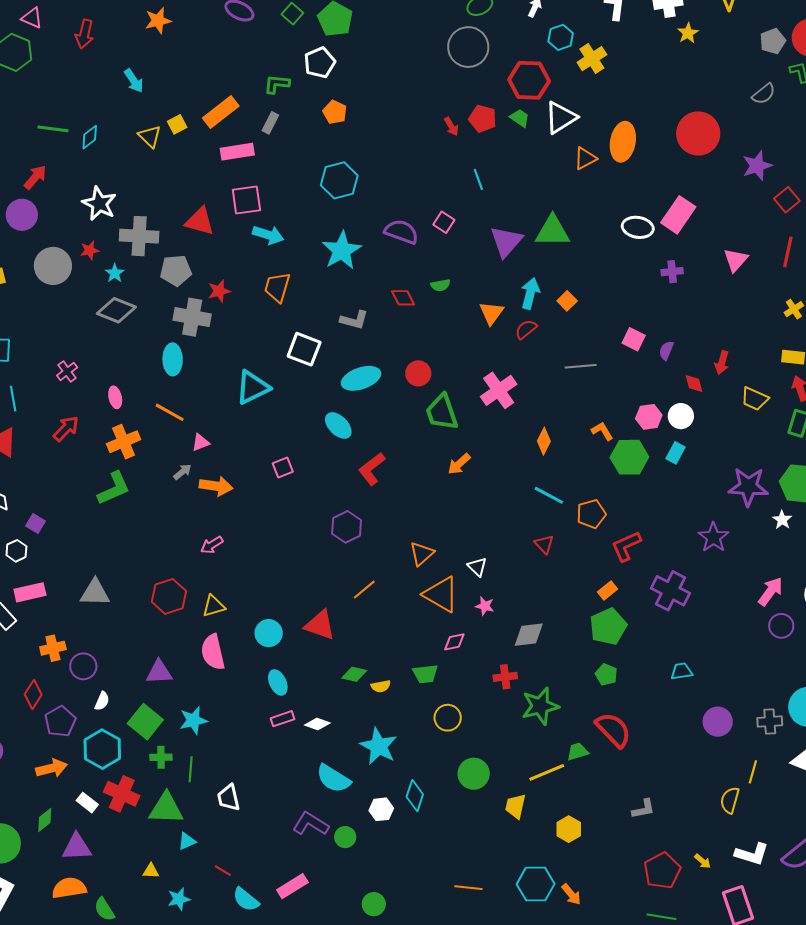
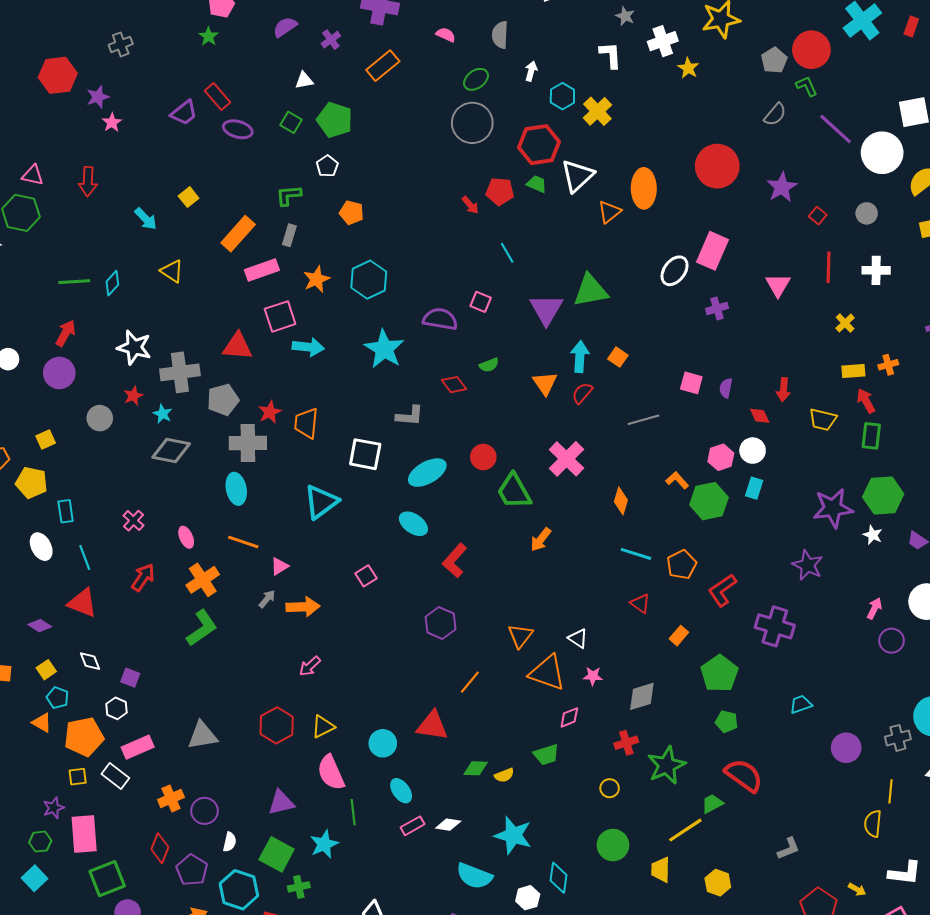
orange star: (158, 21) -> (316, 279), moved
white pentagon: (320, 63) -> (327, 166), size x0.7
yellow square: (177, 124) -> (189, 197), moved
red square: (787, 200) -> (818, 216), size x0.7
white ellipse: (638, 227) -> (675, 271), turned -52
gray circle: (53, 266) -> (100, 418), size x0.7
orange trapezoid: (277, 287) -> (306, 423), moved
orange rectangle: (607, 590) -> (679, 636), moved
pink arrow: (771, 591) -> (874, 608), size x0.7
yellow circle: (448, 718) -> (610, 788), moved, size x0.7
green line: (191, 769) -> (353, 812), moved

